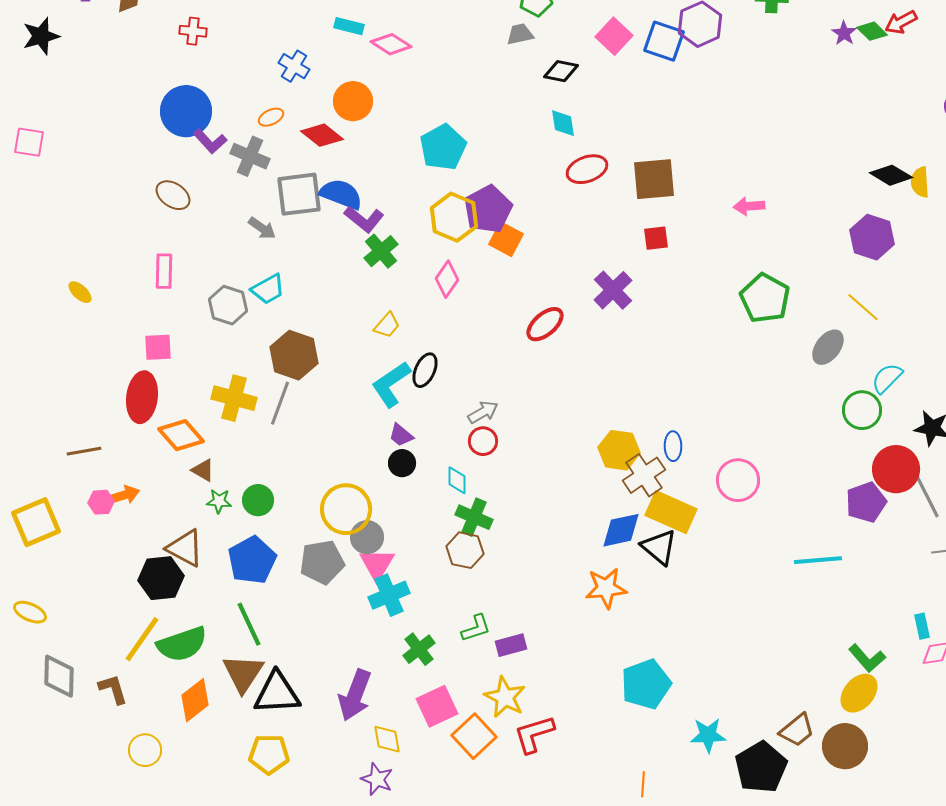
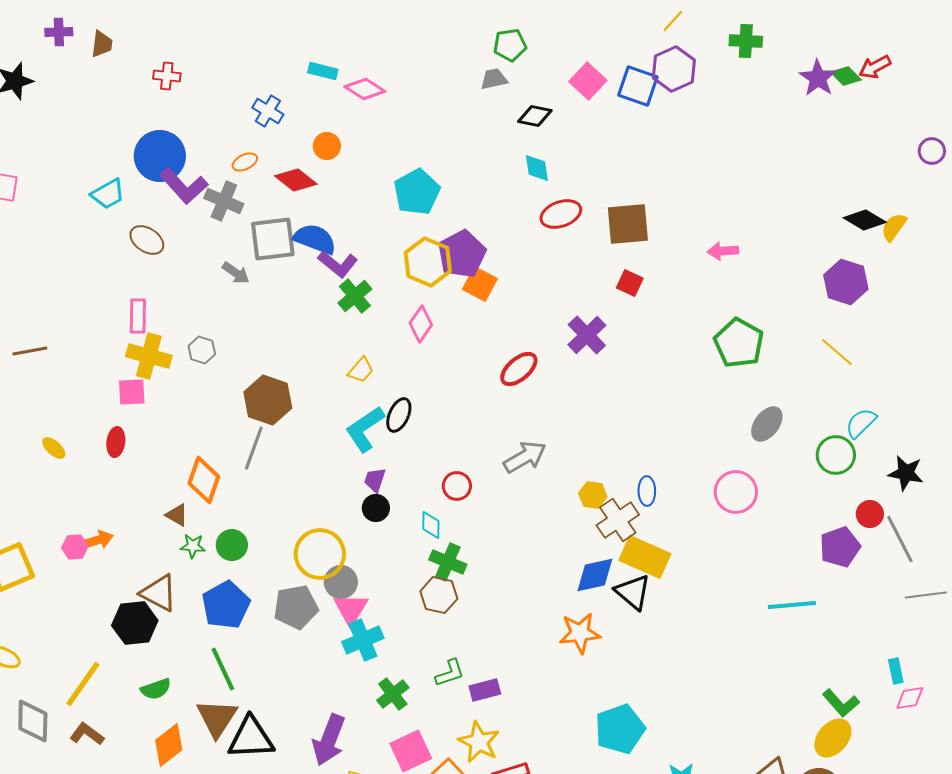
purple star: (844, 33) -> (818, 78), size x1.5
orange circle: (353, 101) -> (327, 146), size x0.7
purple L-shape: (210, 141) -> (184, 186), size x1.4
yellow semicircle: (920, 182) -> (894, 227), turned 40
red square: (656, 238) -> (630, 283), turned 32
cyan trapezoid: (268, 289) -> (108, 194), moved
yellow ellipse: (80, 292) -> (54, 448), moved
gray hexagon: (228, 305) -> (202, 350), size x0.7
gray ellipse: (828, 347) -> (767, 424), moved
red ellipse: (142, 397) -> (116, 442), size x0.6
yellow cross: (234, 398) -> (149, 356), moved
gray arrow: (483, 412) -> (525, 457), moved, size x1.4
orange diamond: (181, 435) -> (204, 480), moved, turned 60
purple trapezoid: (401, 435) -> (375, 480), turned 68
yellow hexagon: (619, 450) -> (593, 495), size x0.7
brown line: (84, 451) -> (30, 351), moved
red circle: (896, 469) -> (870, 514), size x0.6
pink circle: (738, 480) -> (736, 492), moved
yellow line: (142, 639) -> (83, 684), moved
green semicircle: (182, 644) -> (156, 689), size x0.6
brown L-shape: (113, 689) -> (87, 734), turned -36

